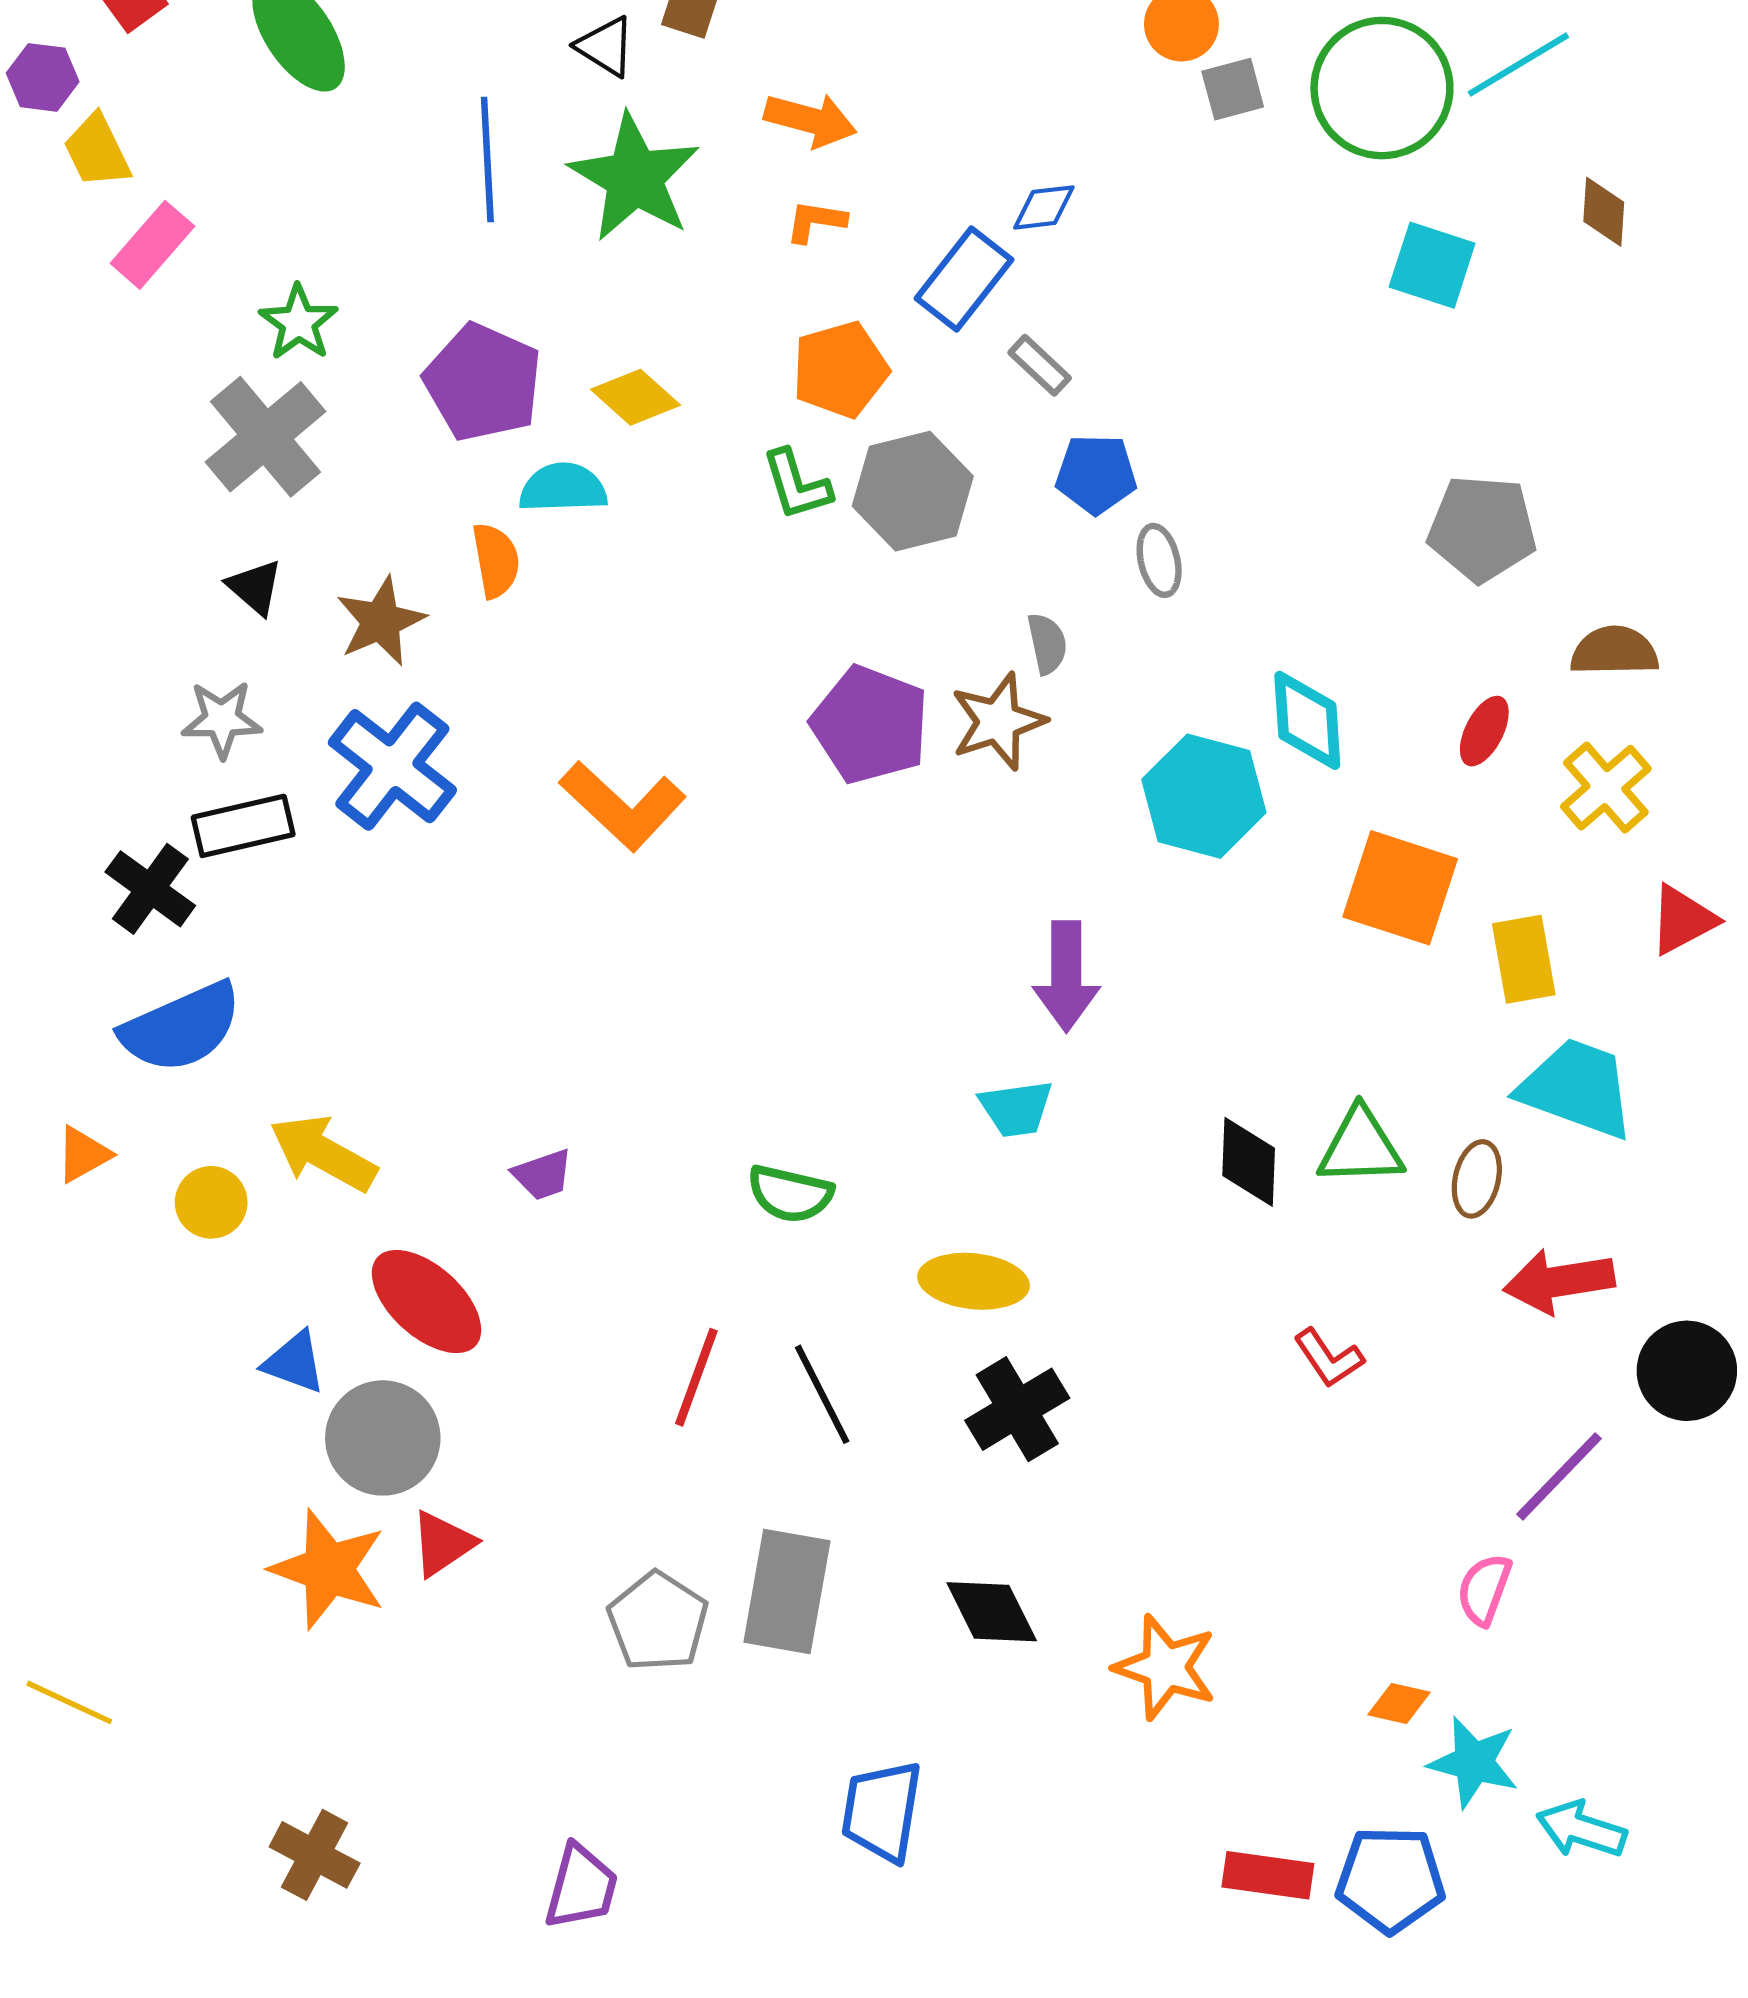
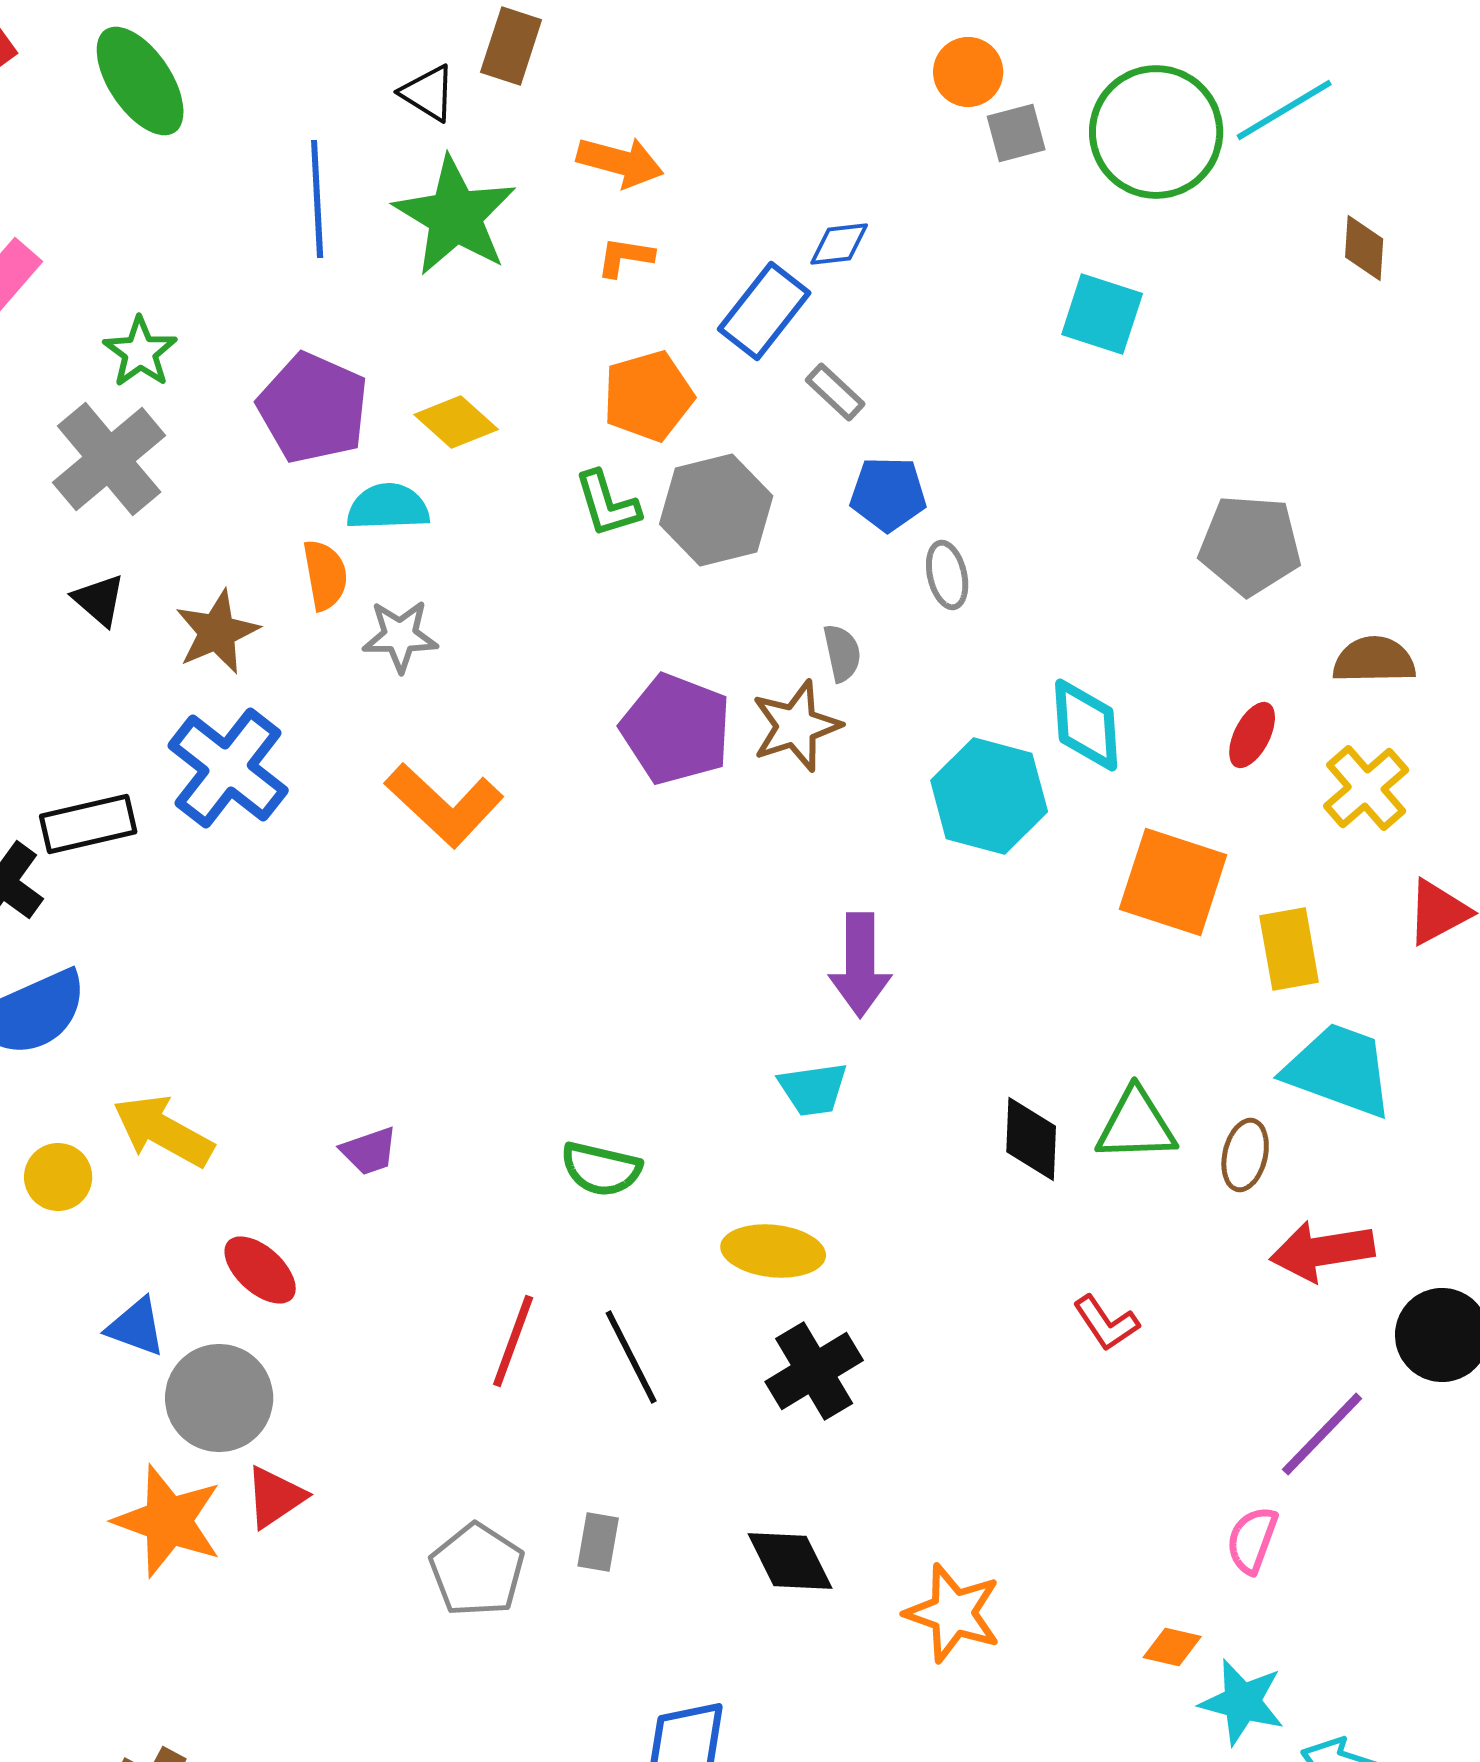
cyan square: (1432, 265) -> (1102, 314), moved
gray star: (222, 719) -> (400, 636), moved
red ellipse: (427, 1302) -> (260, 1270), size x0.7
gray rectangle: (787, 1592) -> (598, 1542), size x0.5

